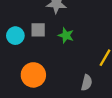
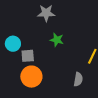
gray square: (38, 30) -> (28, 56), moved

